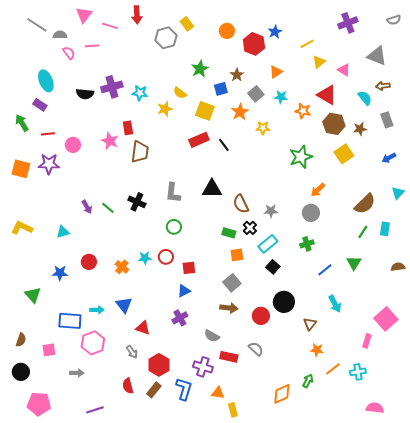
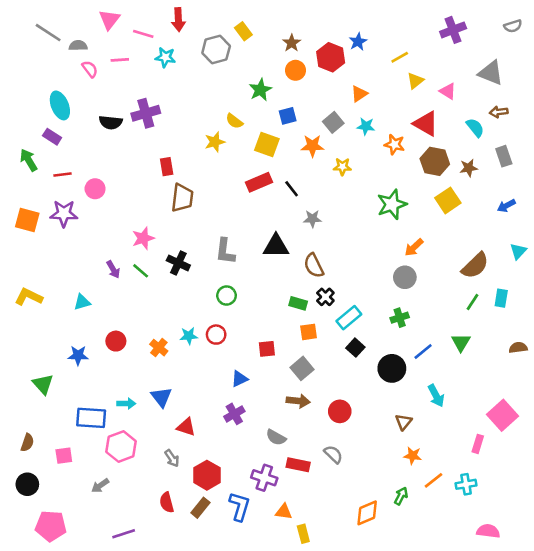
orange circle: (227, 31) -> (296, 70), moved
brown star: (237, 75) -> (292, 43), moved
cyan star: (140, 93) -> (165, 57), moved
orange star: (240, 112) -> (312, 146), turned 30
pink star: (110, 141) -> (143, 238), moved, turned 30
gray star: (271, 211) -> (312, 219), moved
red square: (189, 268) -> (267, 349), moved
black circle: (284, 302) -> (392, 368), moved
gray arrow: (77, 373) -> (100, 486), turned 144

